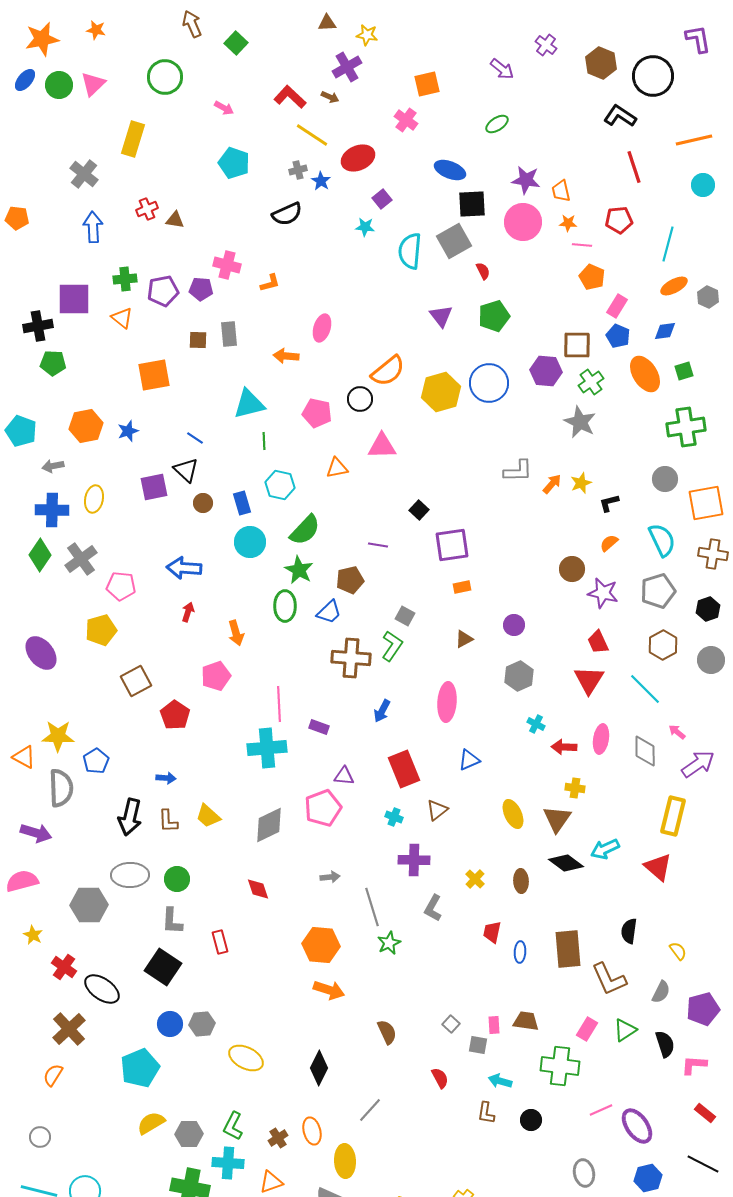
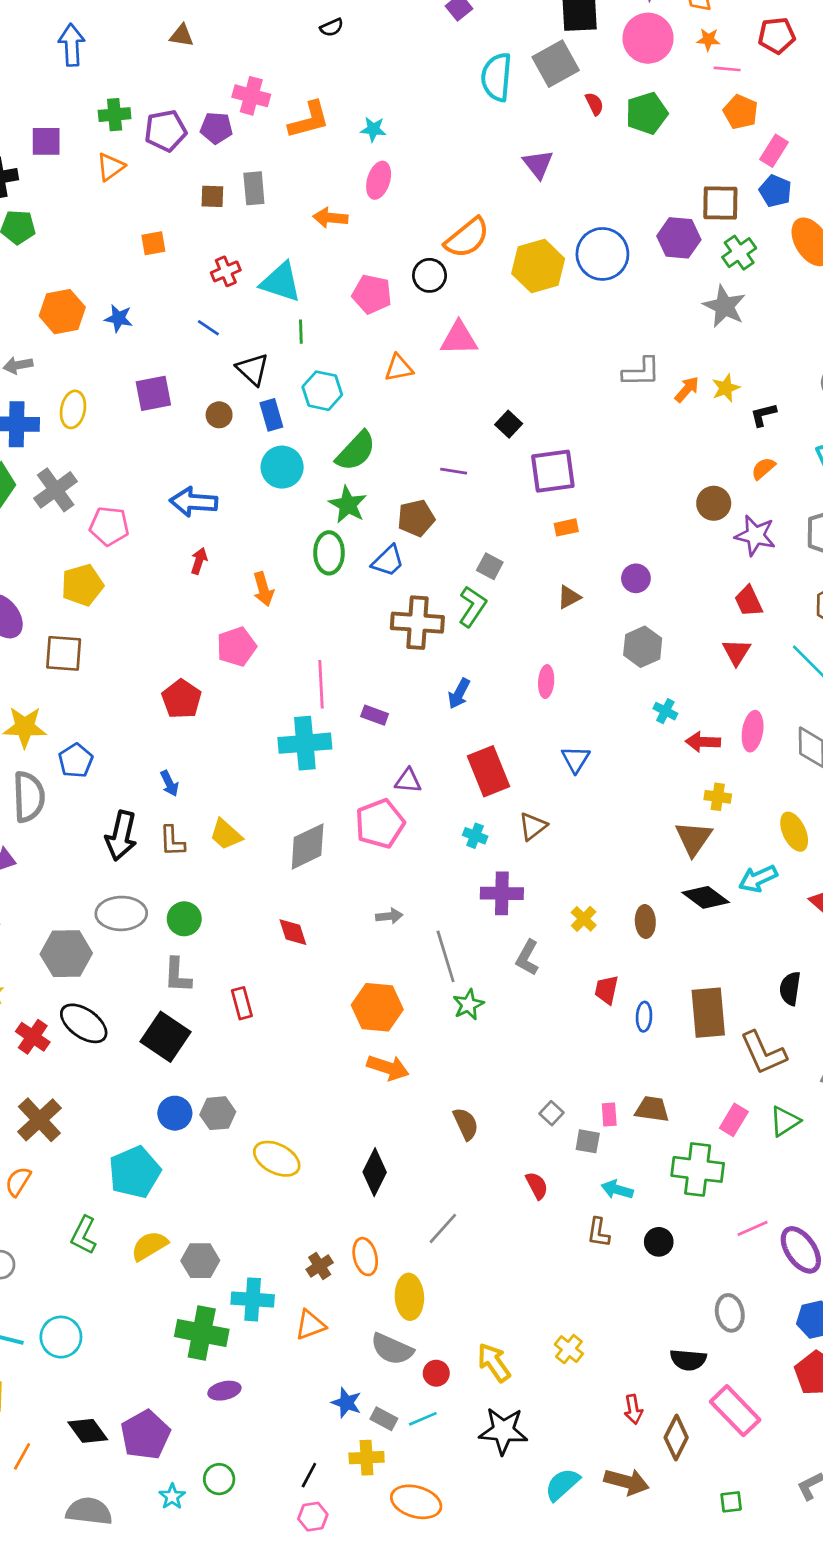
red cross: (147, 209) -> (226, 271), moved
black semicircle: (287, 214) -> (332, 27), size x0.6
cyan star: (365, 227) -> (373, 129), moved
orange L-shape: (270, 283) -> (309, 120), size x1.6
purple square: (74, 299) -> (46, 141), size x0.7
green pentagon: (494, 316) -> (647, 113), moved
orange triangle: (122, 318) -> (111, 167), turned 45
orange square: (154, 375) -> (153, 243), size x0.6
cyan triangle: (249, 404) -> (281, 282), turned 32
blue star: (128, 431) -> (119, 318), turned 30
black triangle: (186, 470) -> (253, 369), moved
red triangle: (589, 680) -> (736, 652), size x0.7
brown square: (136, 681) -> (64, 653), moved, turned 32
pink ellipse: (447, 702) -> (546, 682), size x0.6
blue triangle: (469, 760) -> (576, 759), turned -35
blue arrow: (166, 778) -> (169, 783), turned 60
yellow ellipse: (513, 814) -> (794, 832), moved
black ellipse: (102, 989) -> (84, 1023), moved
green L-shape: (233, 1126) -> (84, 1235), moved

